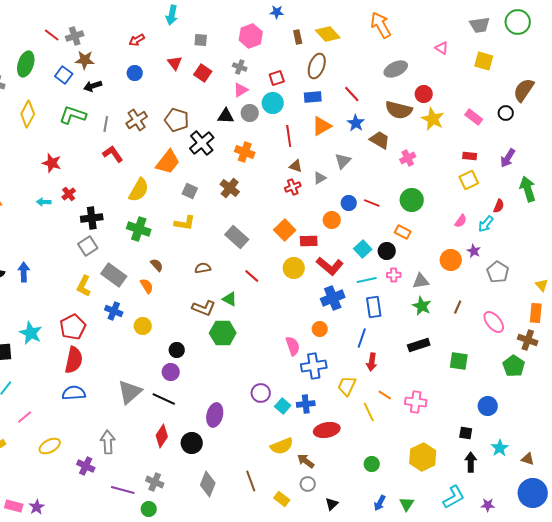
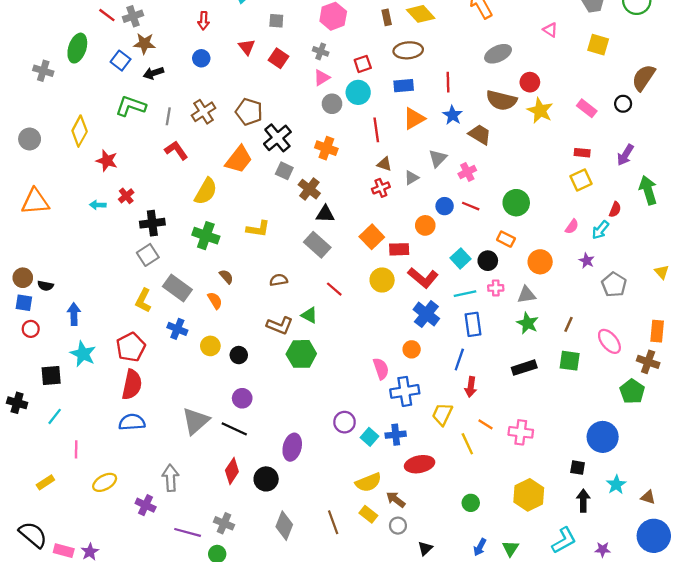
red arrow: (137, 40) -> (204, 21), turned -56
brown ellipse: (317, 66) -> (408, 50), turned 65
red line: (352, 94) -> (448, 82), turned 42
yellow diamond: (28, 114) -> (80, 131), moved
black triangle: (226, 116) -> (325, 214), moved
pink cross: (408, 158) -> (467, 172), moved
gray square: (190, 191) -> (284, 171), moved
orange circle: (451, 260) -> (540, 262), moved
blue arrow: (24, 272) -> (74, 314), moved
yellow triangle: (542, 285) -> (662, 272), moved
blue cross: (333, 298) -> (426, 314), turned -30
black circle: (177, 350) -> (239, 355), moved
green square: (459, 361) -> (570, 361), moved
blue circle: (488, 406) -> (603, 437), size x1.4
pink line: (25, 417) -> (76, 449), turned -49
yellow rectangle: (282, 499) -> (368, 514), moved

